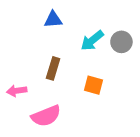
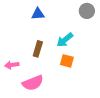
cyan arrow: (92, 40) -> (65, 40), moved
gray circle: (121, 42) -> (87, 11), moved

